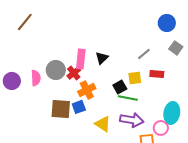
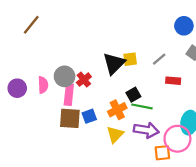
black triangle: (102, 58) -> (114, 63), size x1.6
pink rectangle: (81, 59) -> (69, 95), moved
yellow square: (135, 78) -> (130, 59), moved
orange cross: (87, 90) -> (117, 110), moved
yellow triangle: (103, 124) -> (115, 134), turned 42
pink circle: (161, 128) -> (177, 139), size x1.6

